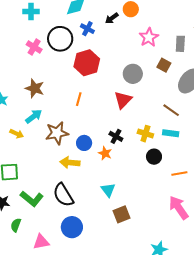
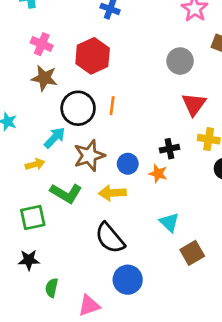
black circle: (60, 39) -> (78, 108), moved
red hexagon: (87, 63) -> (93, 56), moved
brown star: (35, 88) -> (44, 78), moved
red triangle: (123, 100) -> (194, 104), moved
yellow arrow: (17, 134) -> (35, 164), turned -32
black cross: (116, 136) -> (169, 149), turned -32
green L-shape: (32, 199) -> (66, 193), moved

